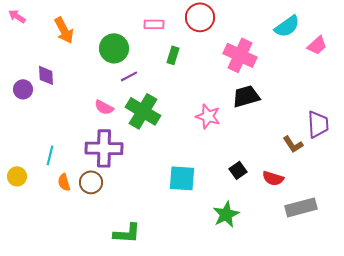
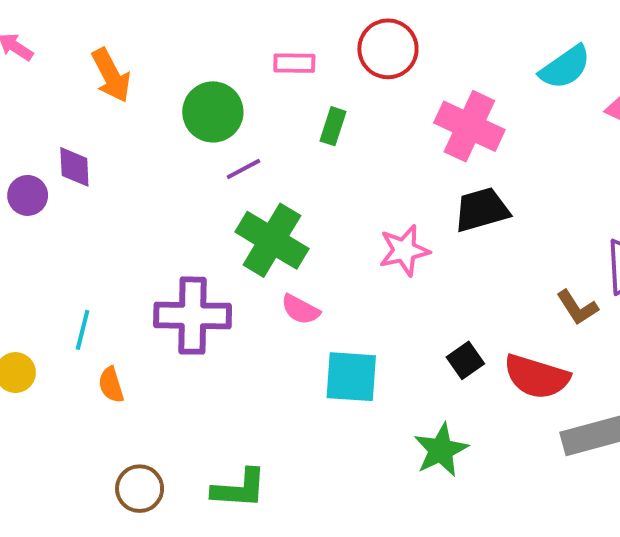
pink semicircle: (104, 107) -> (300, 309), moved
pink star: (208, 116) -> (404, 250), turned -30
red semicircle: (273, 178) -> (537, 377), size x1.5
brown circle: (91, 182) -> (140, 489), moved

